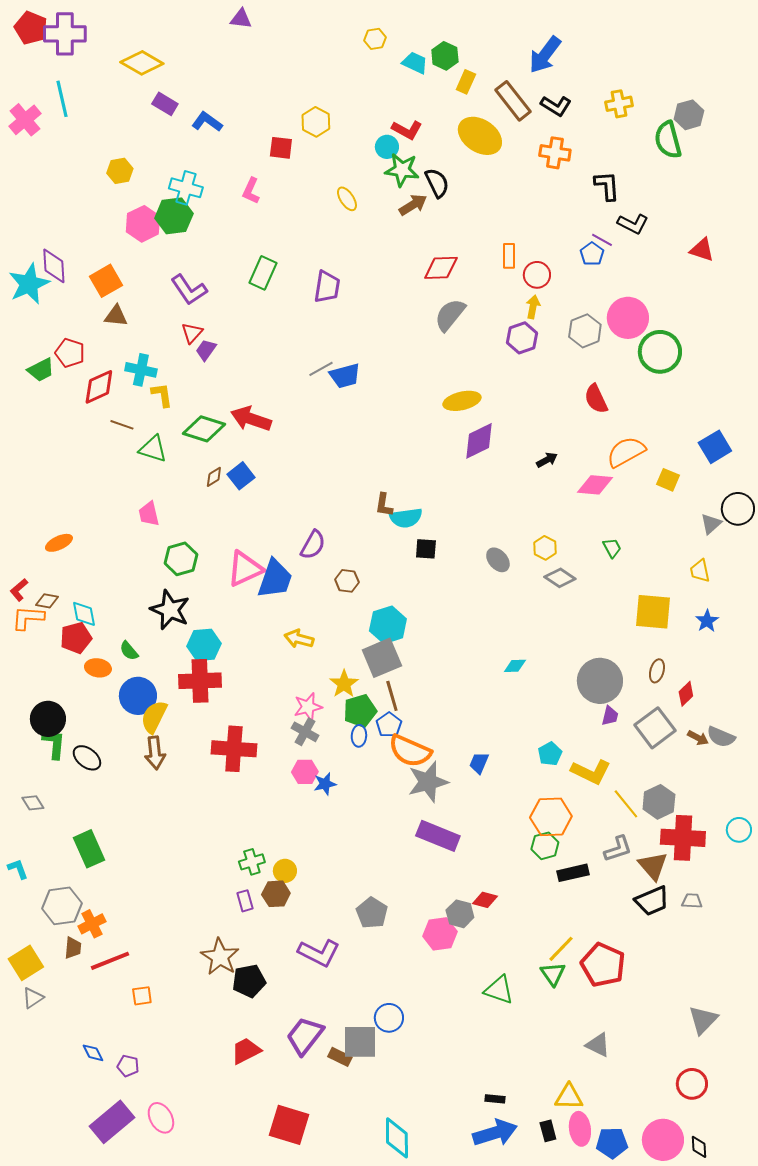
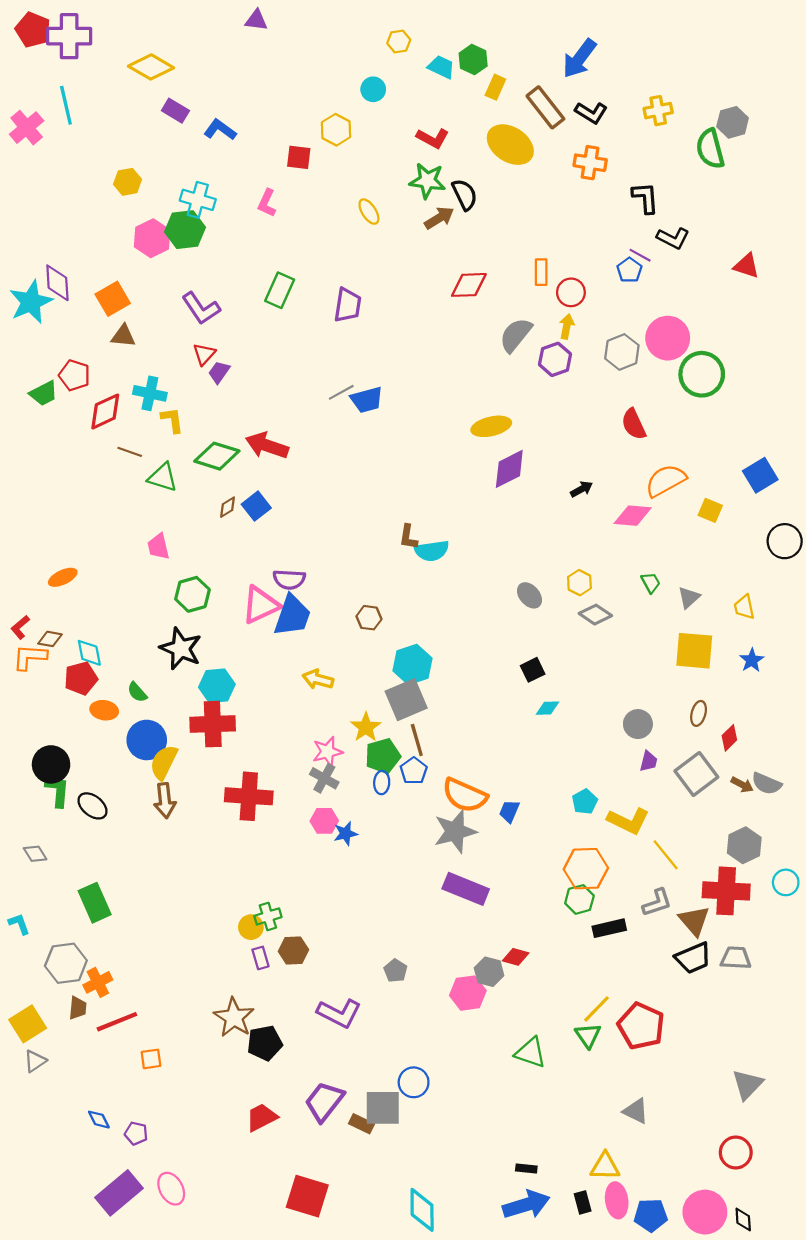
cyan circle: (387, 147) -> (373, 89), moved
gray semicircle: (450, 315) -> (516, 335), moved
gray triangle: (711, 524) -> (689, 598), moved
purple semicircle: (313, 545) -> (289, 579), moved, turned 64
black square: (426, 549) -> (533, 670), moved, turned -30
gray circle: (600, 681) -> (638, 724), size x0.6
orange semicircle: (410, 751) -> (465, 795), moved
gray hexagon: (659, 802) -> (744, 845), moved
yellow circle: (285, 871) -> (251, 927), moved
gray trapezoid: (692, 901) -> (736, 958), size x1.4
gray pentagon: (372, 913) -> (396, 971), size x0.7

